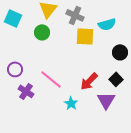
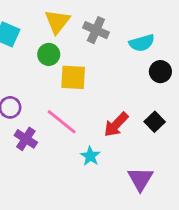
yellow square: (85, 36) -> (73, 77), moved
black circle: (120, 52) -> (160, 72), moved
purple triangle: (106, 100) -> (140, 179), moved

